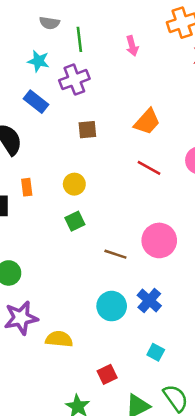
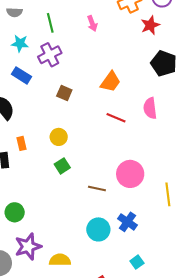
gray semicircle: (49, 23) -> (14, 12), moved
brown square: (87, 130) -> (64, 93), turned 35
cyan square: (156, 352) -> (137, 262), turned 32

